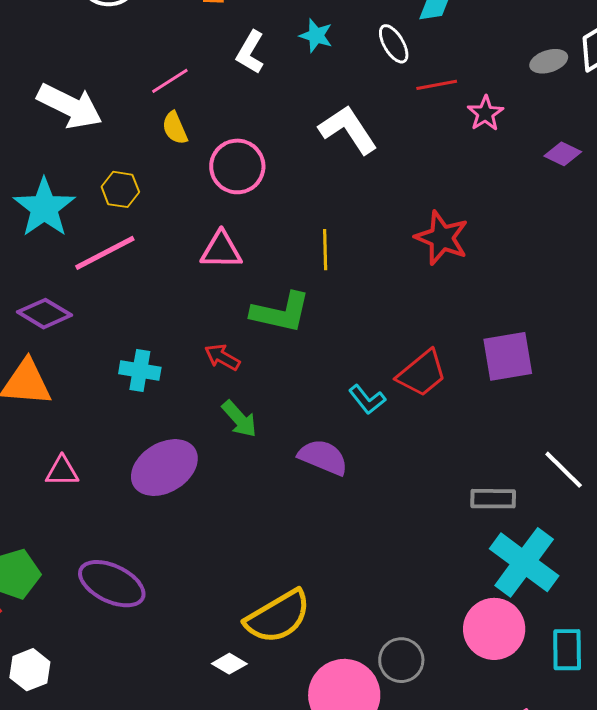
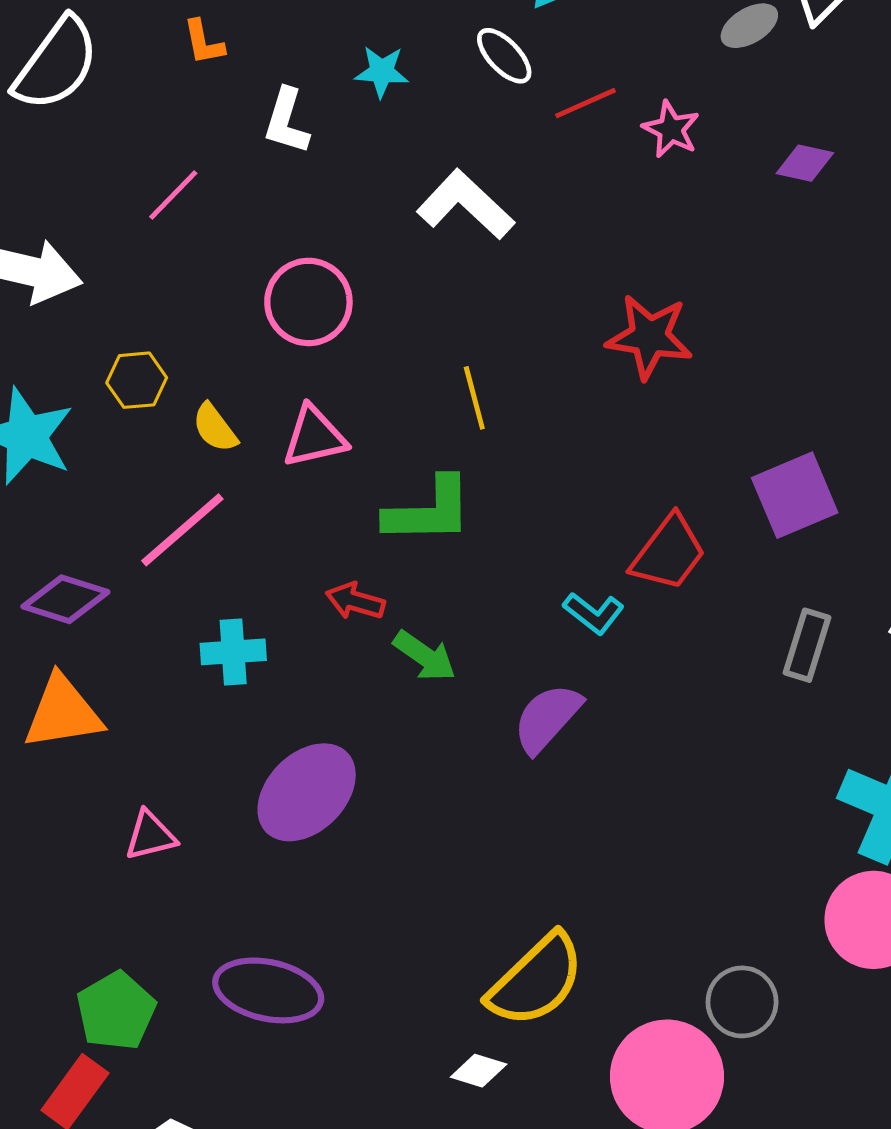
yellow semicircle: (175, 128) -> (215, 428), moved
pink line: (105, 253) -> (182, 530), moved
green arrow: (239, 419) -> (425, 656), moved
purple semicircle: (323, 457) -> (547, 718), turned -57
gray rectangle: (493, 499) -> (807, 645), moved, turned -60

